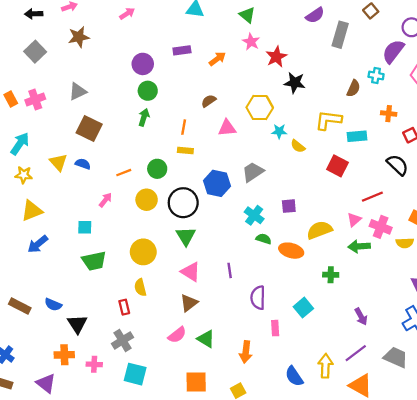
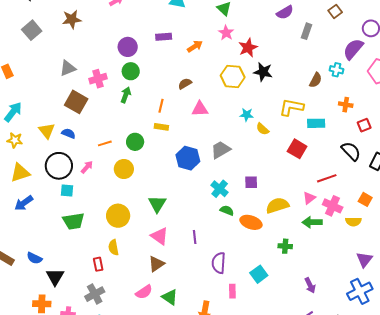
gray rectangle: (340, 35) -> (306, 31), size x0.7
pink cross: (35, 100) -> (98, 79), moved
yellow hexagon: (260, 108) -> (233, 76), moved
black circle: (183, 203) -> (59, 166), moved

